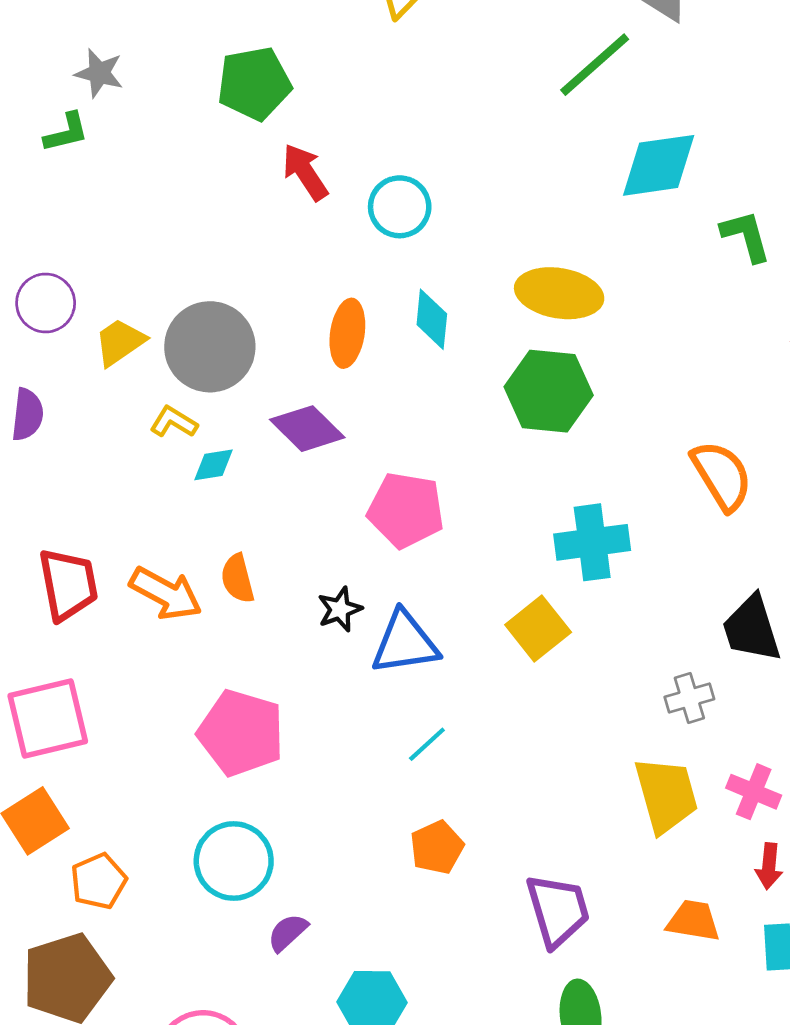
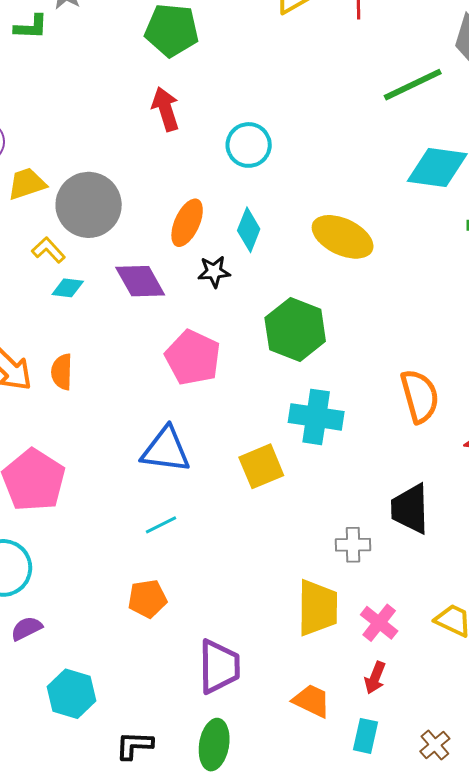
red arrow: (305, 172) -> (166, 109), moved
green hexagon: (549, 391) -> (295, 330), moved
black star: (340, 609) -> (214, 272), moved

